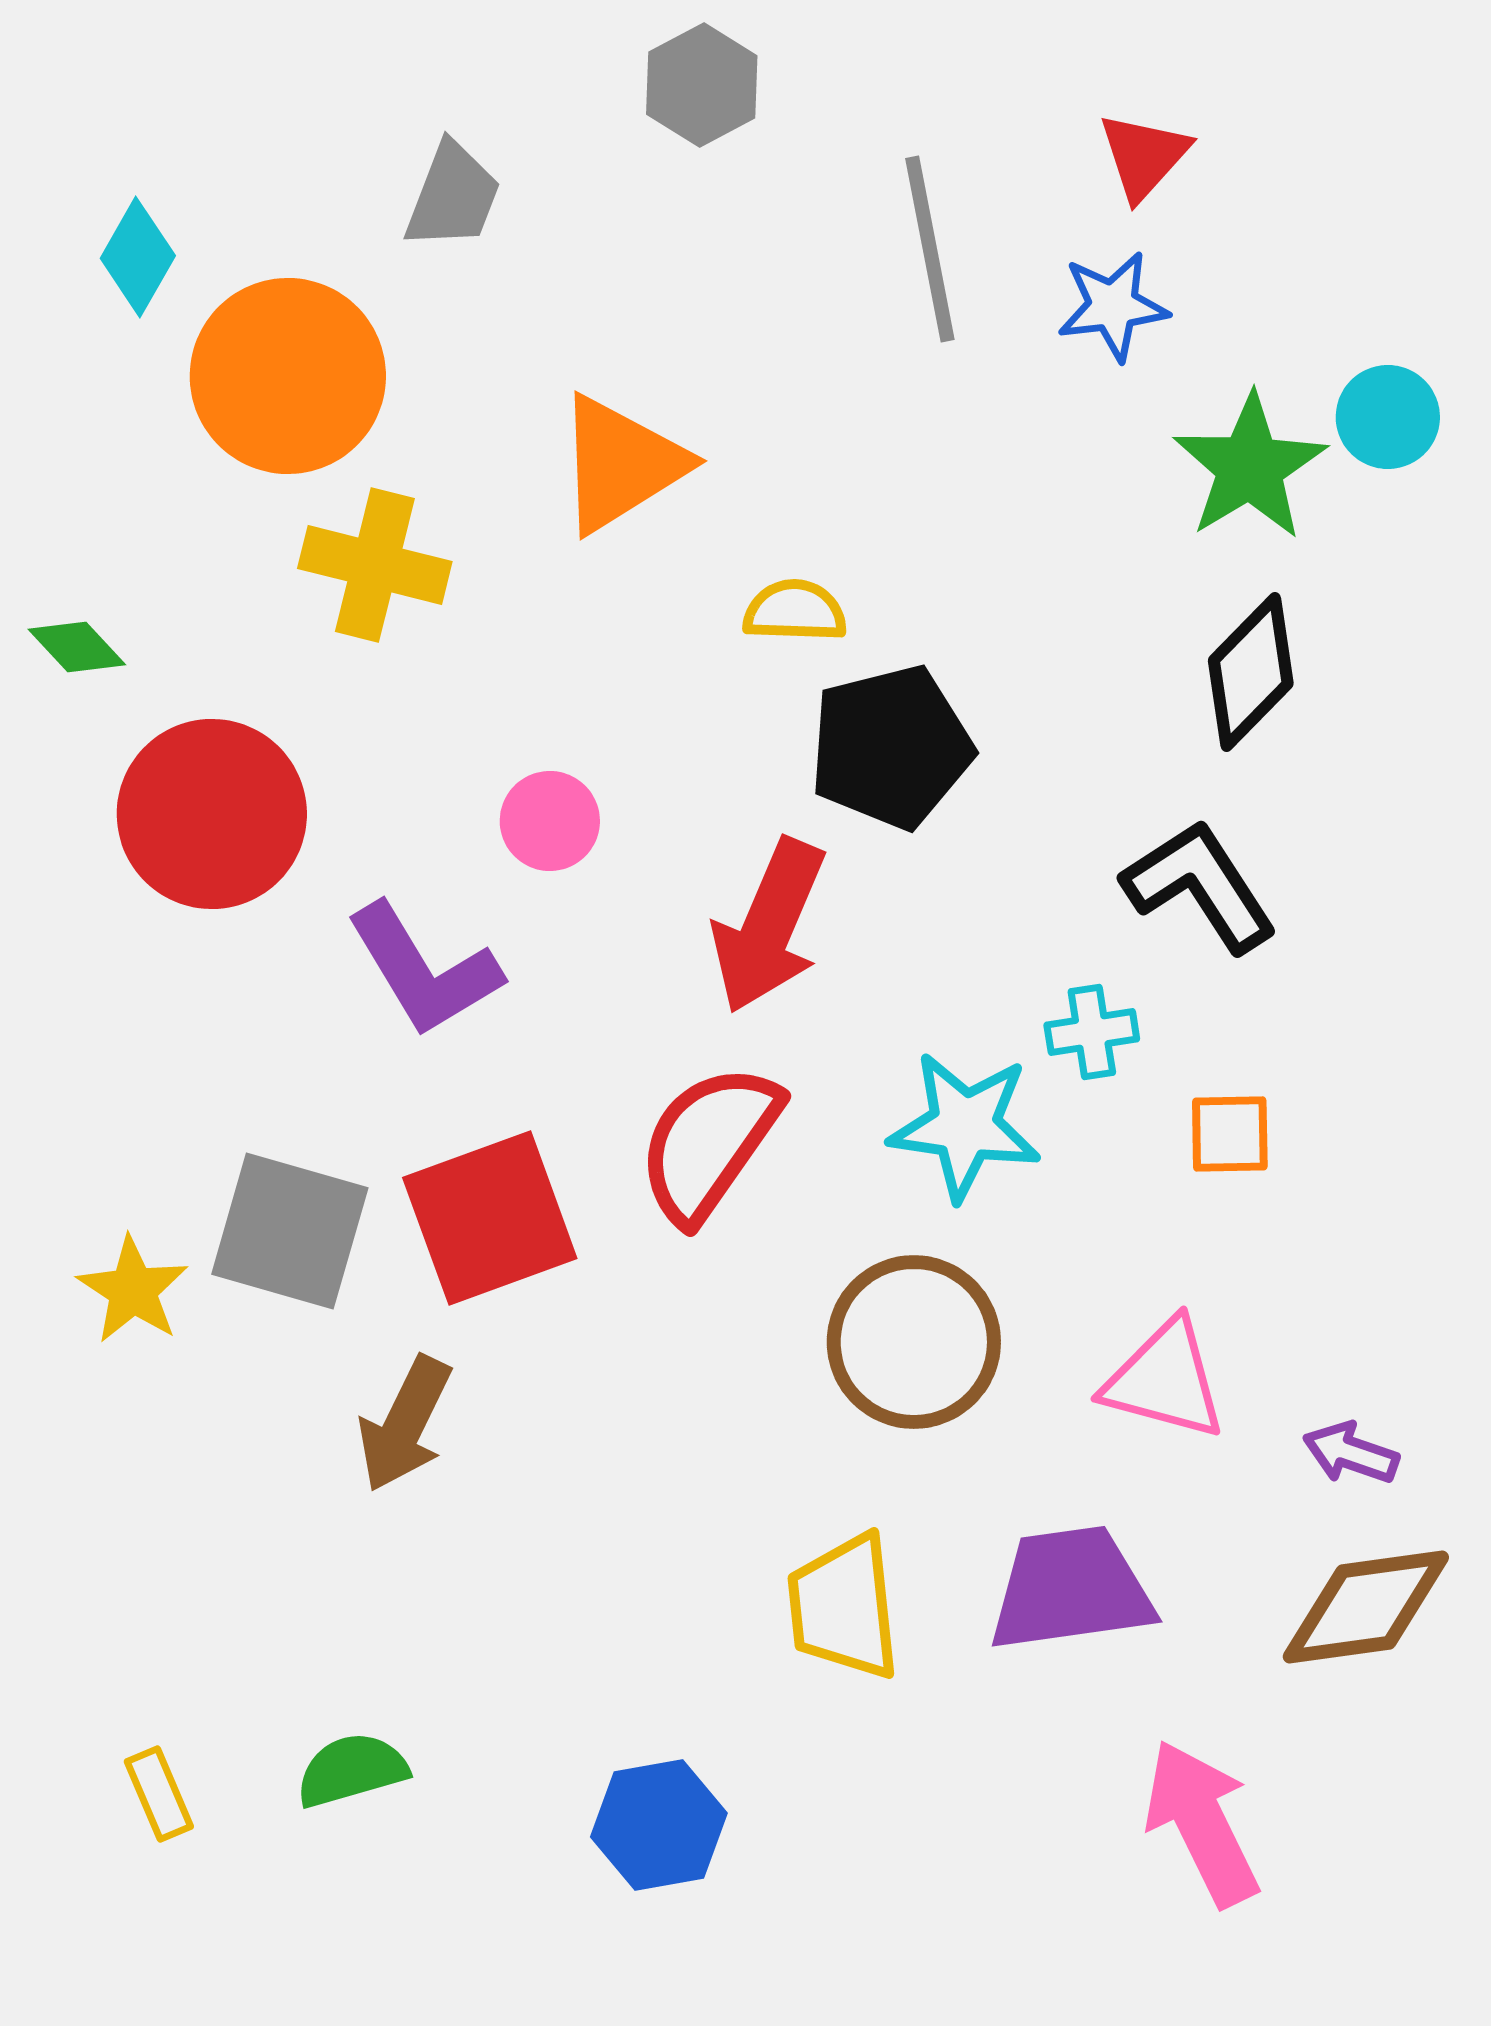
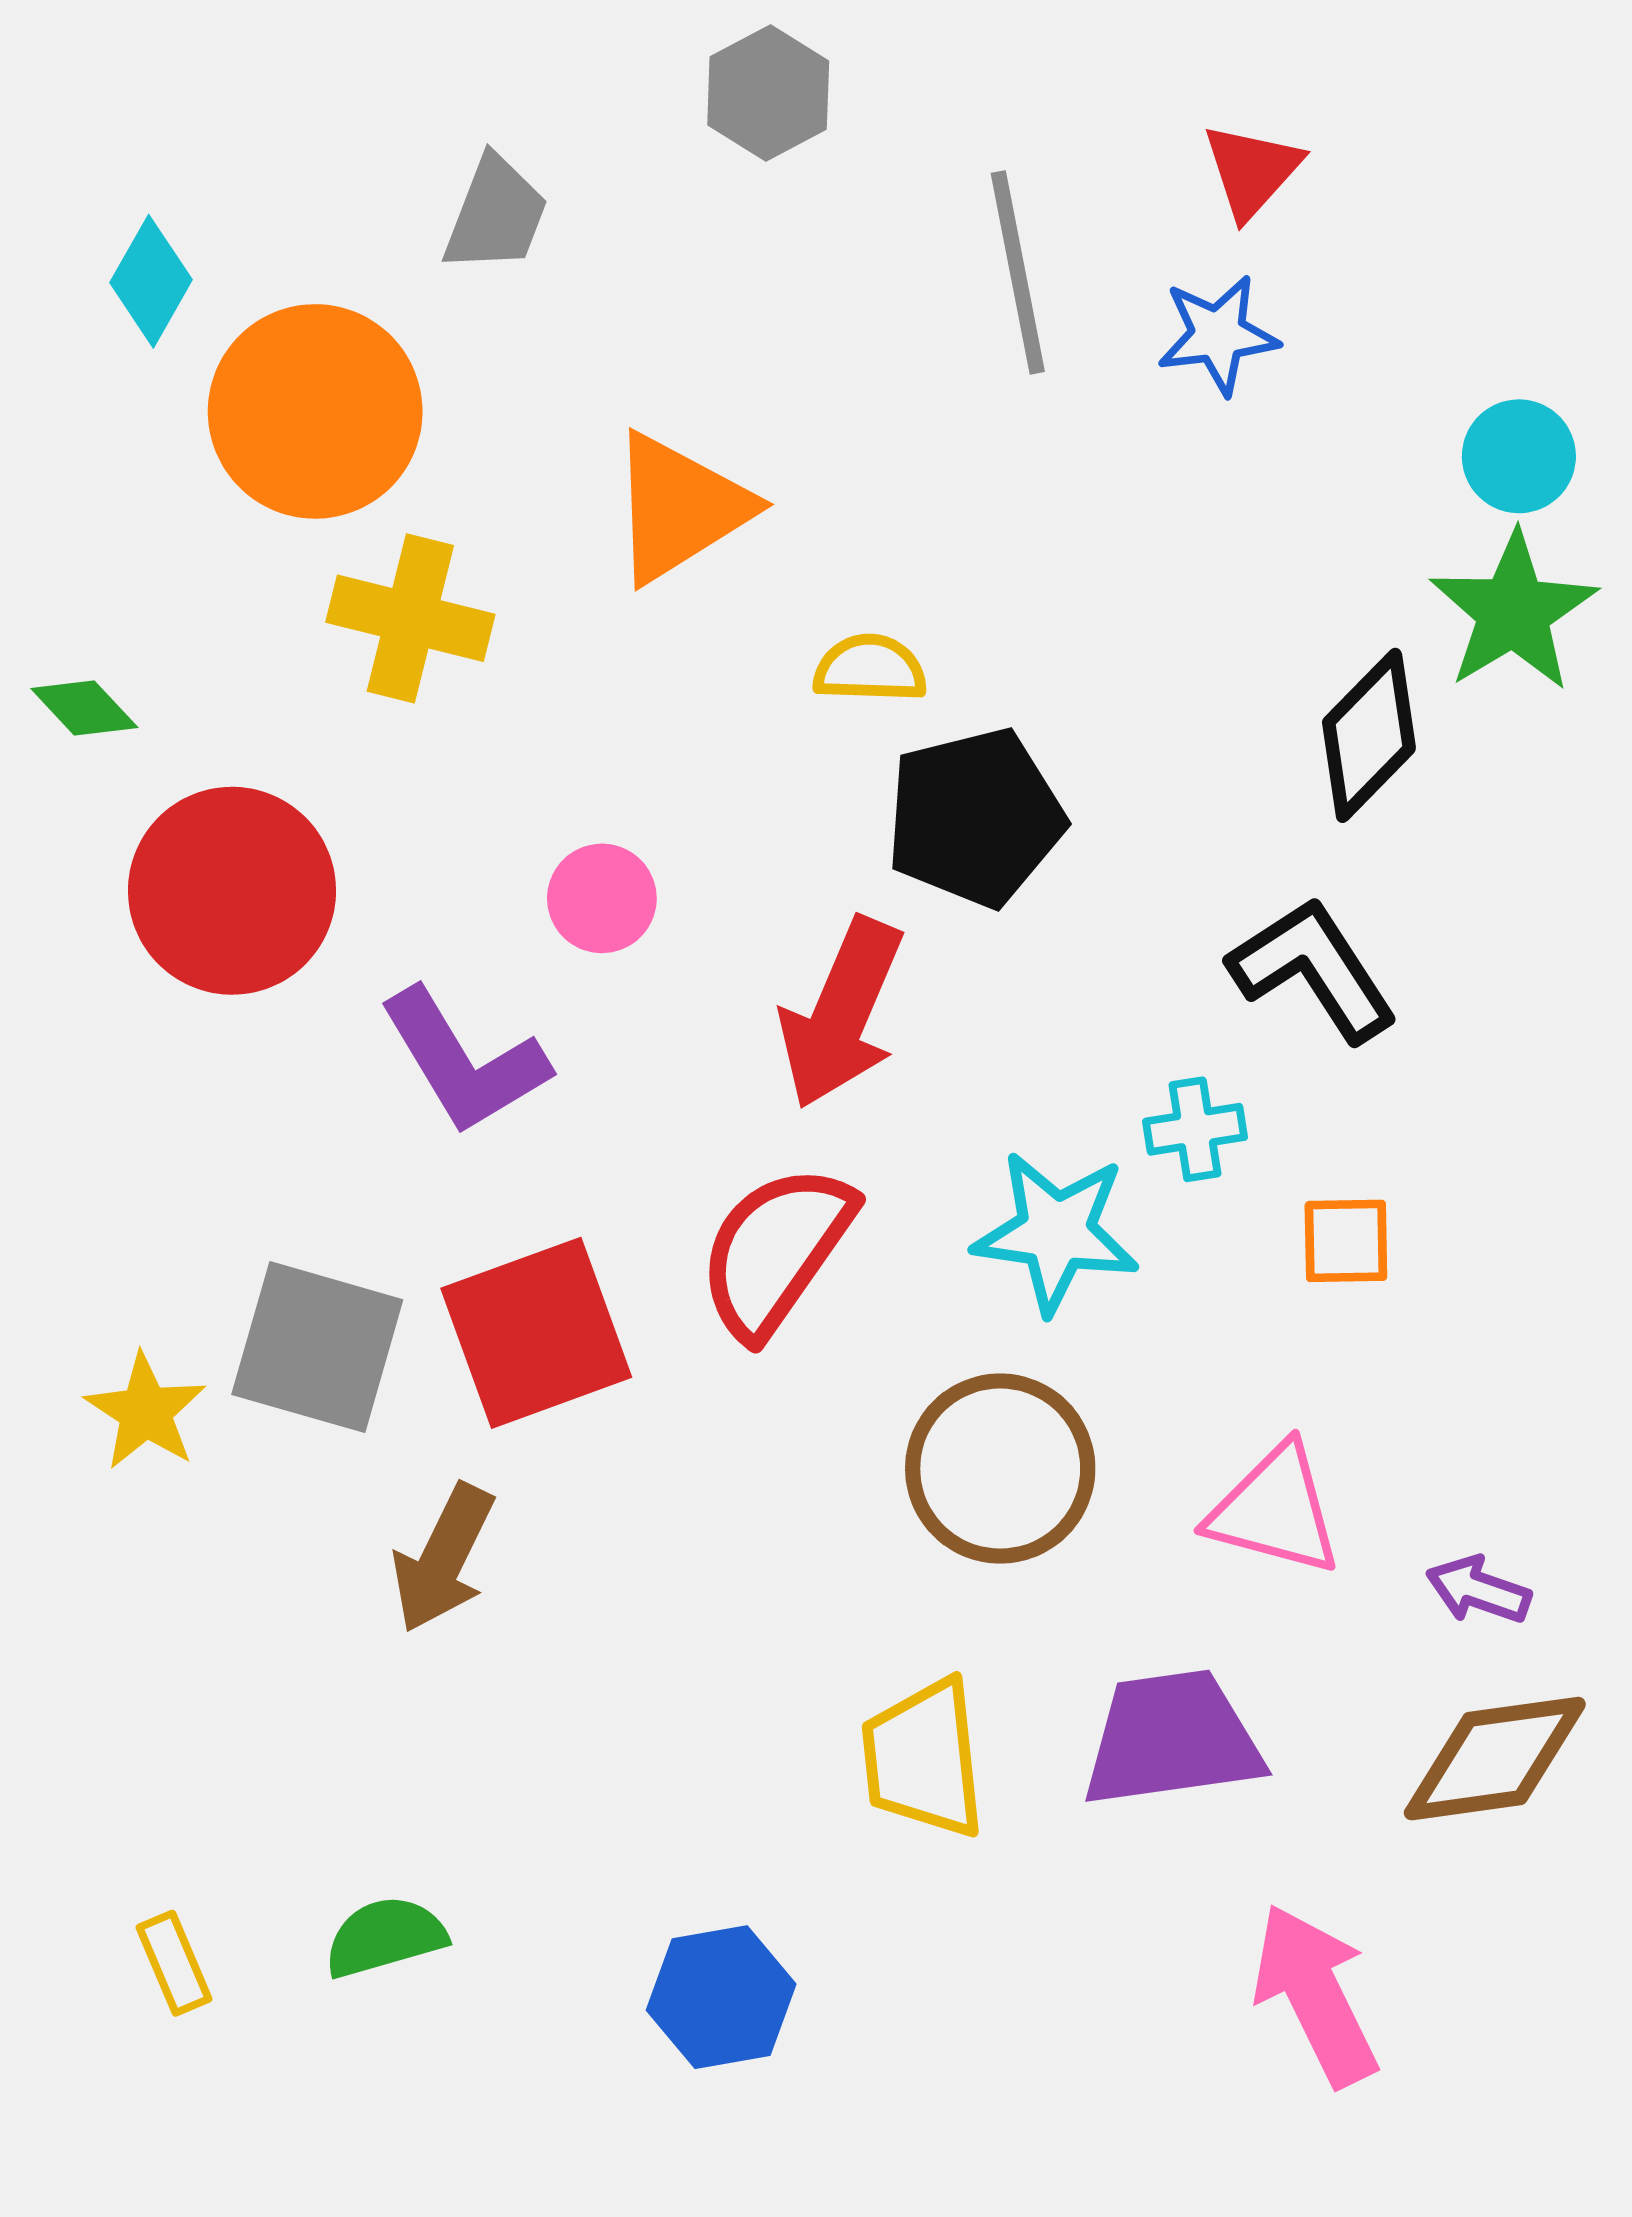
green star: (1250, 467) -> (1513, 612), moved

